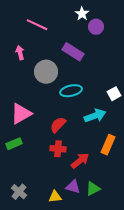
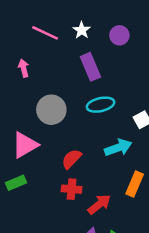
white star: (82, 14) -> (82, 30), moved
purple rectangle: (73, 52) -> (90, 67), turned 35
gray circle: (46, 72) -> (51, 110), moved
cyan ellipse: (71, 91) -> (101, 105), moved

